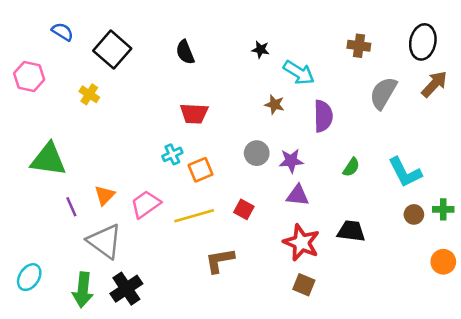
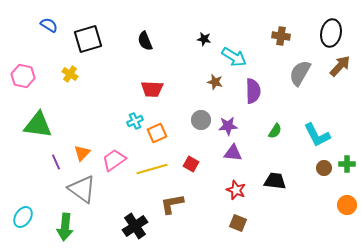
black square: (112, 50) -> (88, 39), turned 32
pink hexagon: (29, 76) -> (23, 76), moved
red star: (301, 243) -> (236, 190), size x0.7
black cross: (126, 289) -> (135, 226), moved

